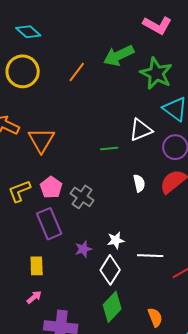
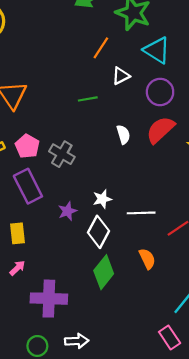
orange line: (77, 72) -> (101, 48), moved
white triangle: (141, 130) -> (121, 76), size x0.7
orange semicircle: (155, 317) -> (147, 259), moved

